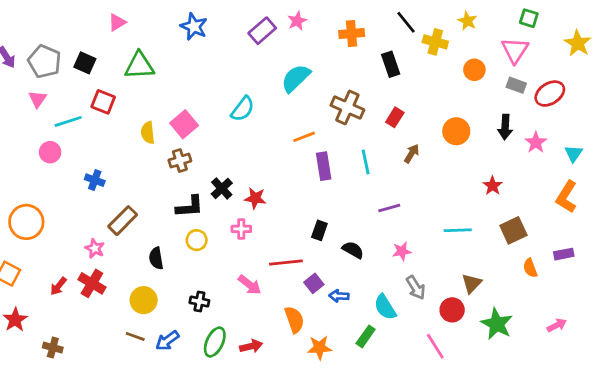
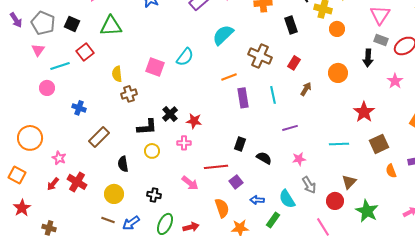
orange circle: (474, 70) -> (337, 29), moved
red square: (103, 102) -> (85, 52), turned 30
pink square: (184, 124) -> (155, 67), moved, turned -30
black arrow: (505, 127) -> (368, 58), moved
brown cross: (180, 161) -> (129, 94), moved
red star: (493, 186) -> (364, 112), size x1.5
pink star: (95, 248) -> (59, 158), moved
blue arrow: (339, 296) -> (257, 200), moved

